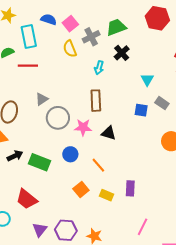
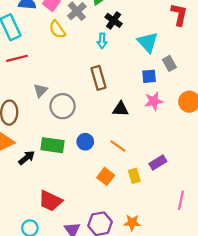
cyan arrow: (99, 68) -> (102, 41), moved
cyan triangle: (147, 80) -> (148, 42), size x1.5
gray rectangle: (162, 103) -> (169, 63), turned 40
pink star: (83, 127) -> (154, 101), moved
green rectangle: (39, 162) -> (53, 145), moved
purple rectangle: (130, 188) -> (158, 162), turned 70
yellow rectangle: (106, 195) -> (134, 176), turned 64

